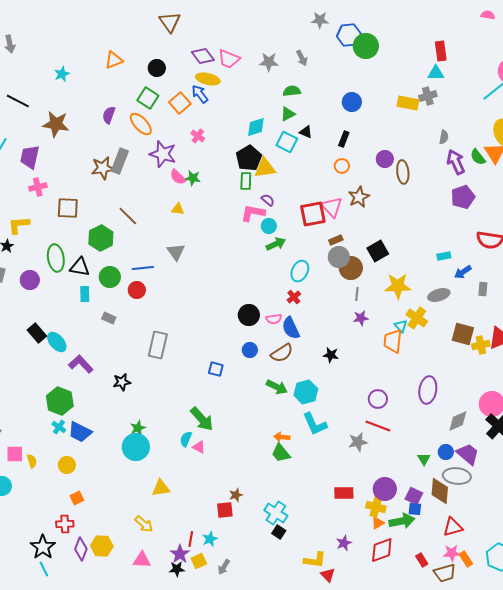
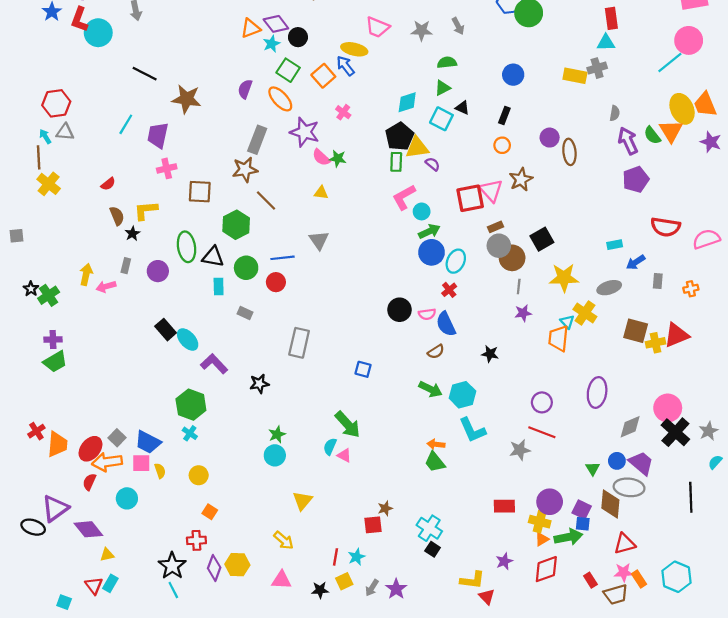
purple diamond: (203, 56) -> (276, 24), moved
cyan star: (62, 74) -> (271, 44), moved
brown star: (103, 168) -> (245, 170), moved
purple semicircle: (268, 200) -> (433, 164), moved
pink L-shape: (253, 213) -> (404, 197), turned -40
blue circle: (250, 350) -> (432, 252), moved, size x1.5
brown semicircle: (282, 353) -> (436, 352), size x0.7
blue trapezoid: (80, 432) -> (148, 442), moved
cyan circle: (136, 447) -> (275, 455), size x0.7
yellow triangle: (161, 488) -> (302, 501), turned -42
orange square: (77, 498) -> (210, 512), turned -32
purple star: (180, 554) -> (396, 589), moved

